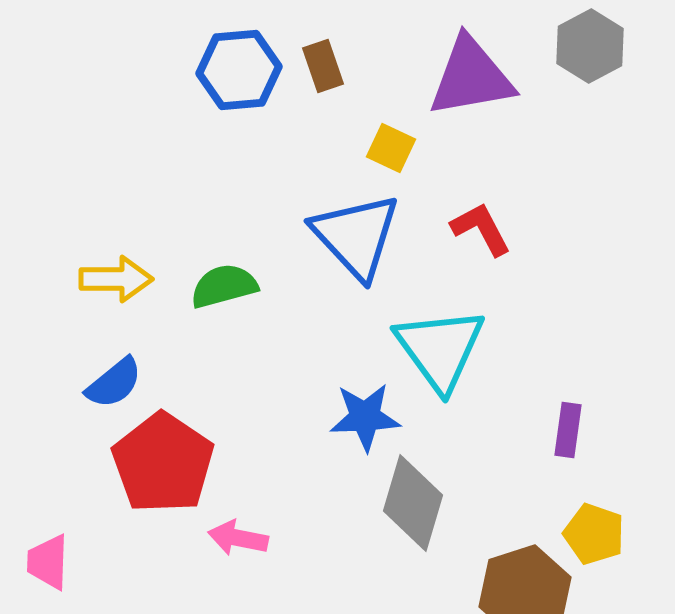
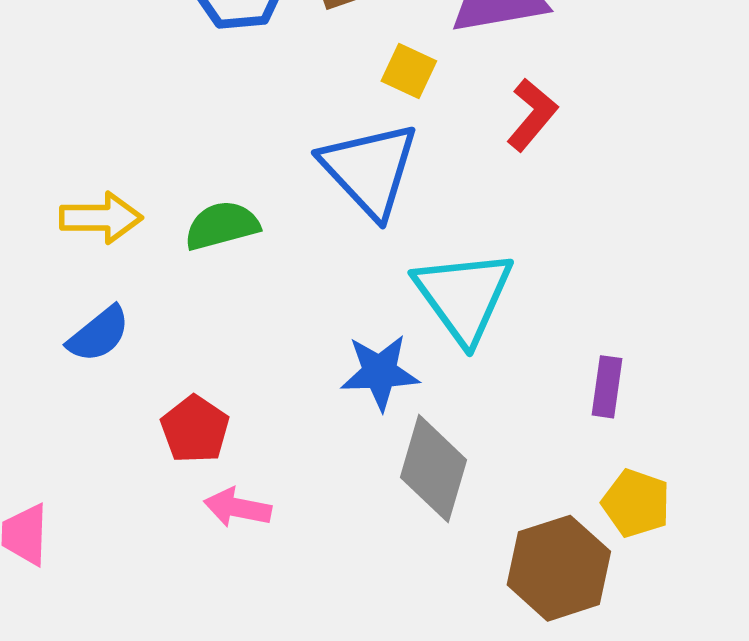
red L-shape: (481, 229) -> (532, 115), moved, turned 68
red pentagon: (163, 463) -> (195, 429), moved, size x0.6

